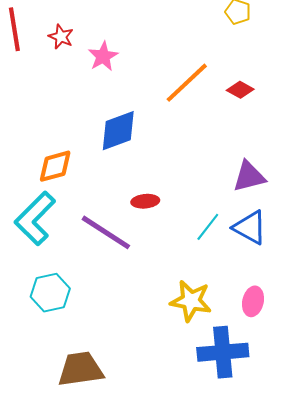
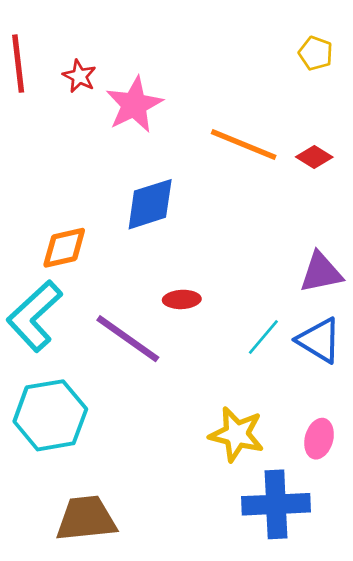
pink star: (103, 56) -> (134, 105), size x1.4
orange line: (187, 83) -> (244, 145), turned 63
cyan hexagon: (50, 293) -> (50, 415), size x1.4

